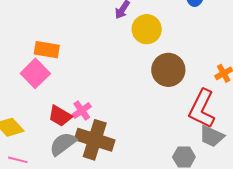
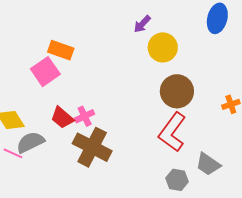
red L-shape: (202, 109) -> (172, 132), moved
gray semicircle: (63, 144) -> (30, 142), moved

